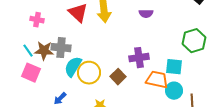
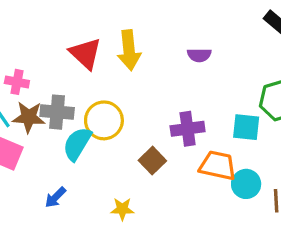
pink cross: (37, 20) -> (17, 82), moved
cyan square: (174, 67) -> (246, 127), moved
yellow circle: (89, 73) -> (104, 120), moved

